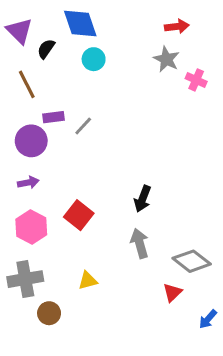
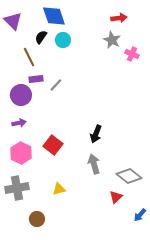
black semicircle: (46, 49) -> (41, 37), moved
brown line: (27, 84) -> (29, 57), moved
brown circle: (49, 313) -> (37, 219), moved

